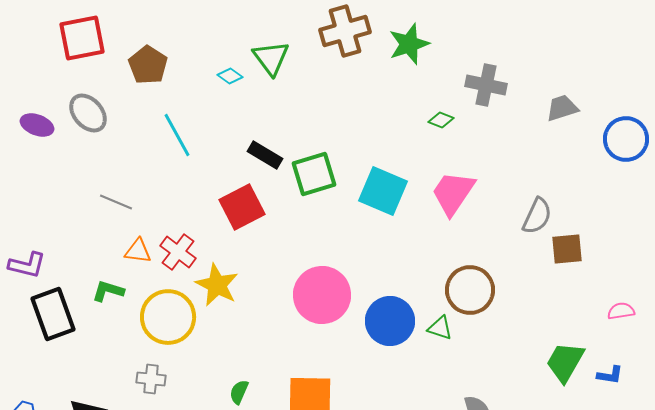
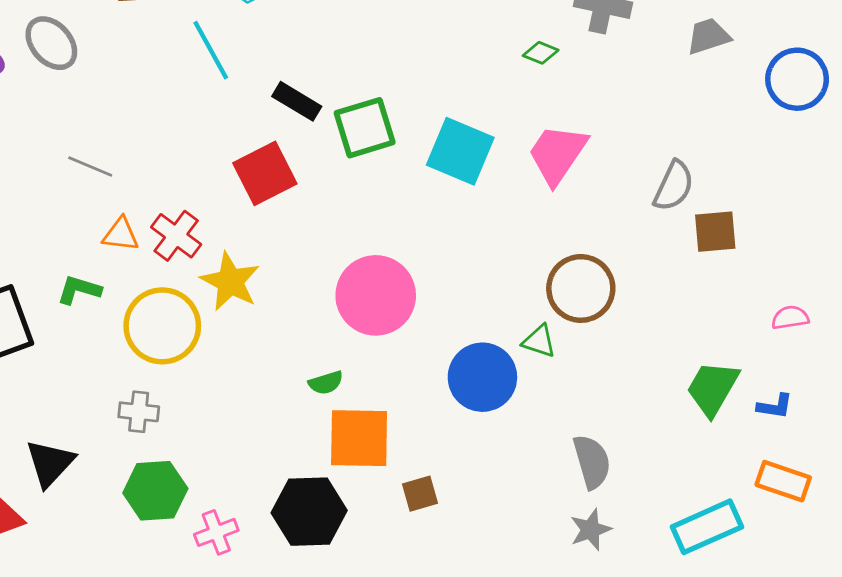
cyan line: (177, 135) -> (211, 50), moved
blue circle: (390, 321) -> (482, 377), moved
green semicircle: (239, 392) -> (326, 383), moved, turned -130

